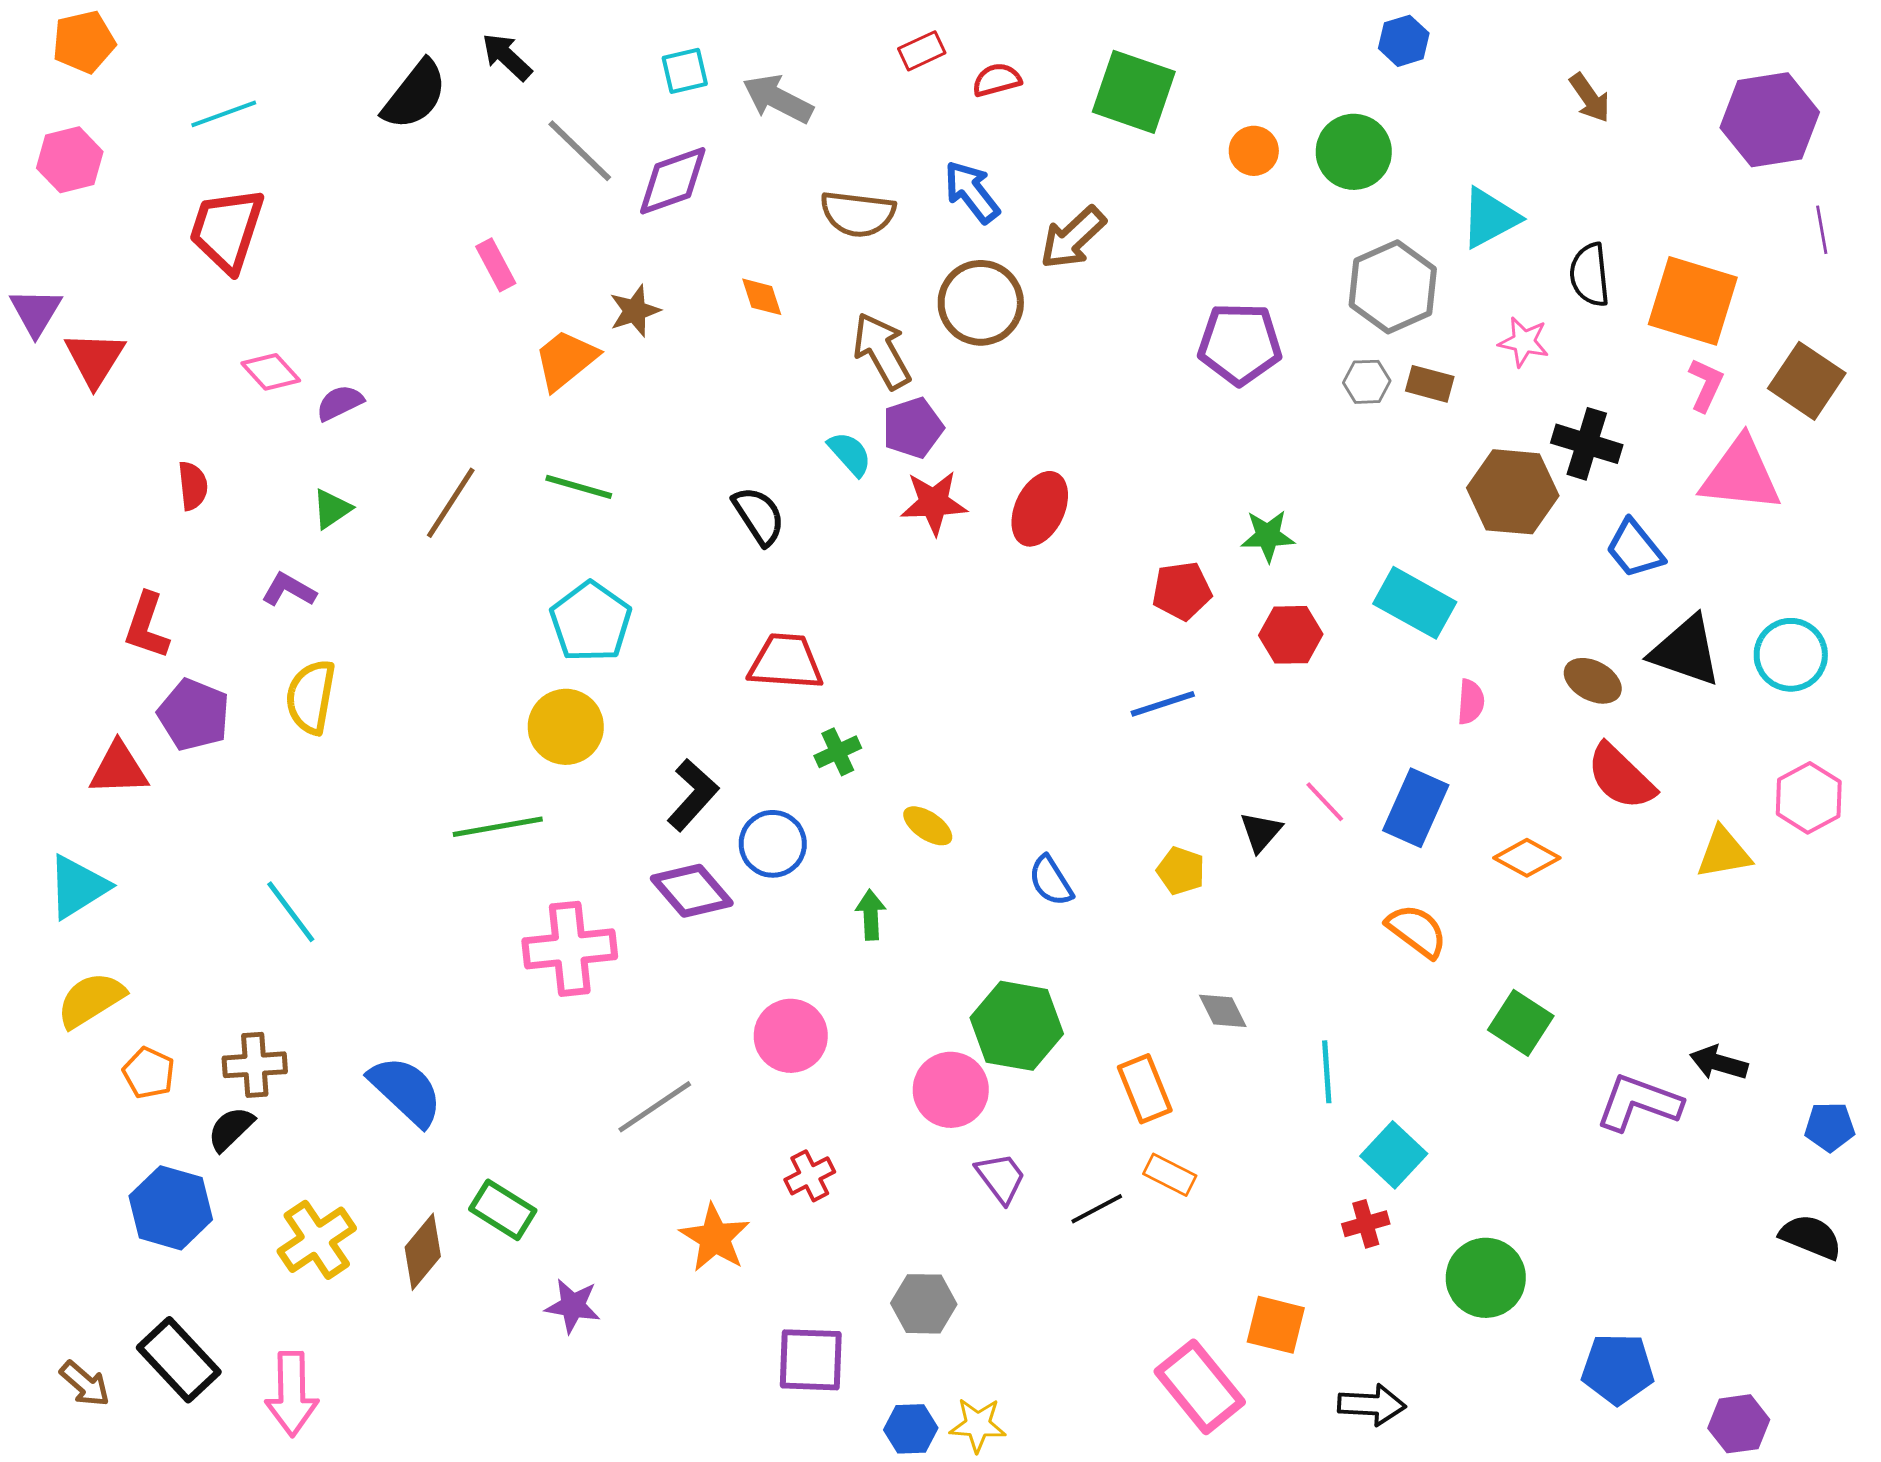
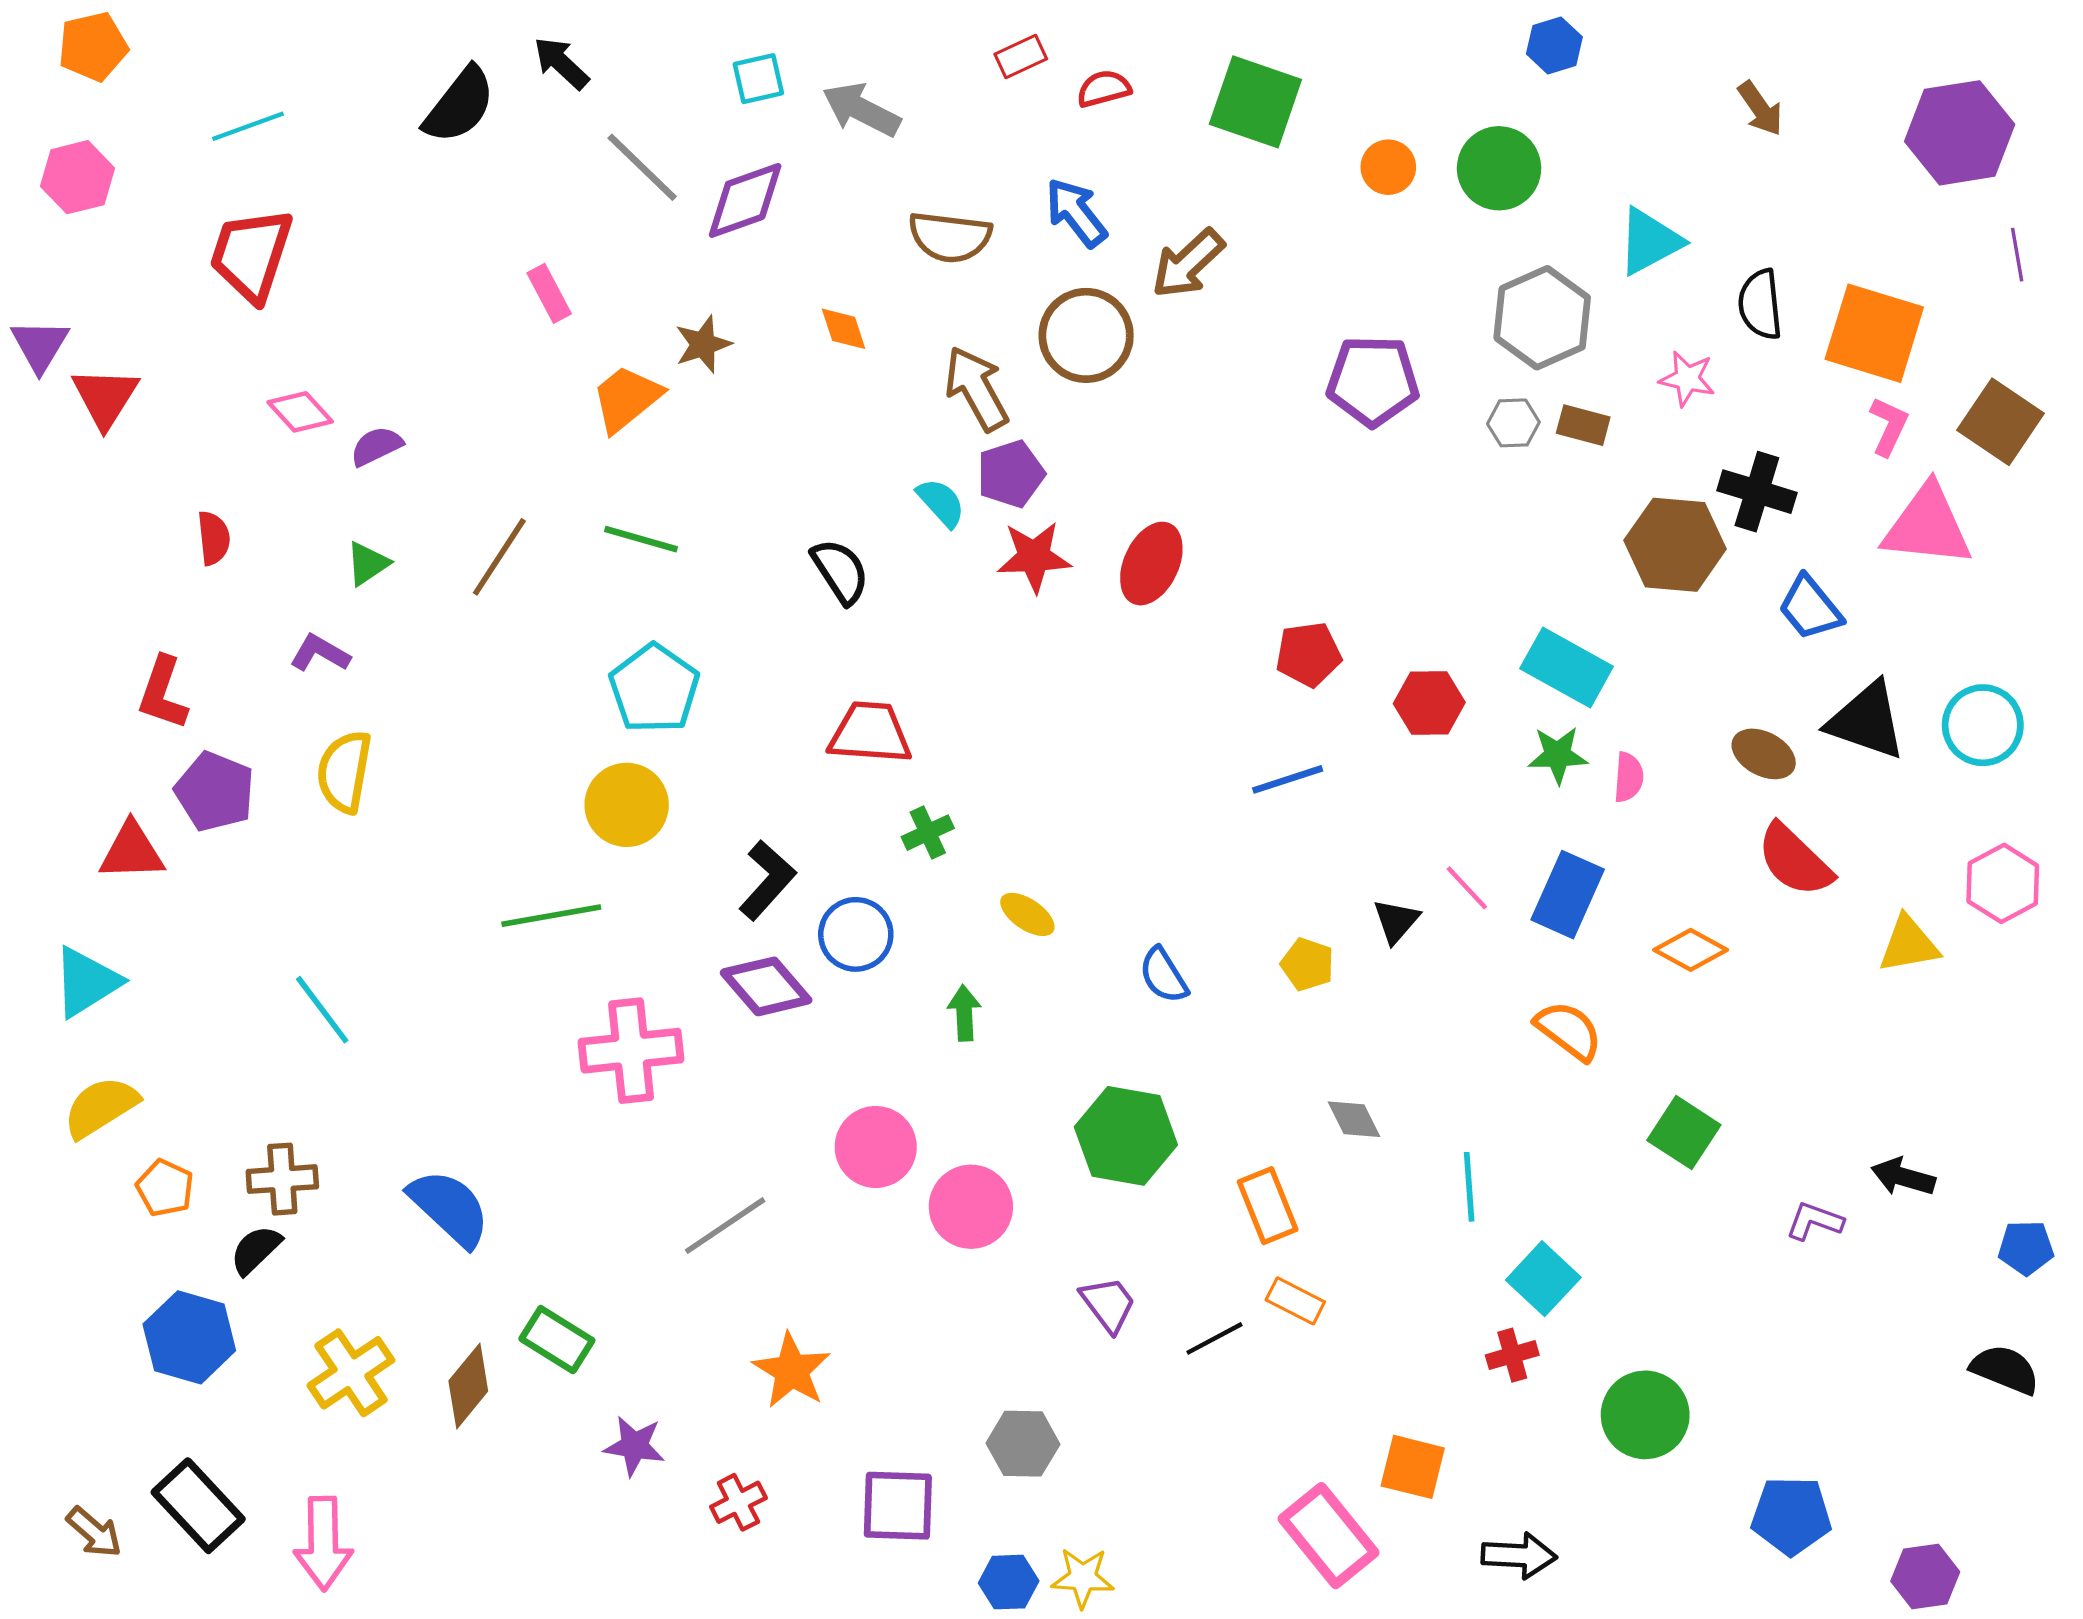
green star: (1268, 536) -> (1558, 755), moved
pink circle: (951, 1090) -> (971, 1207), moved
purple L-shape: (1639, 1103) -> (1815, 1221), size x0.6
red cross: (810, 1176) -> (738, 1502), moved

